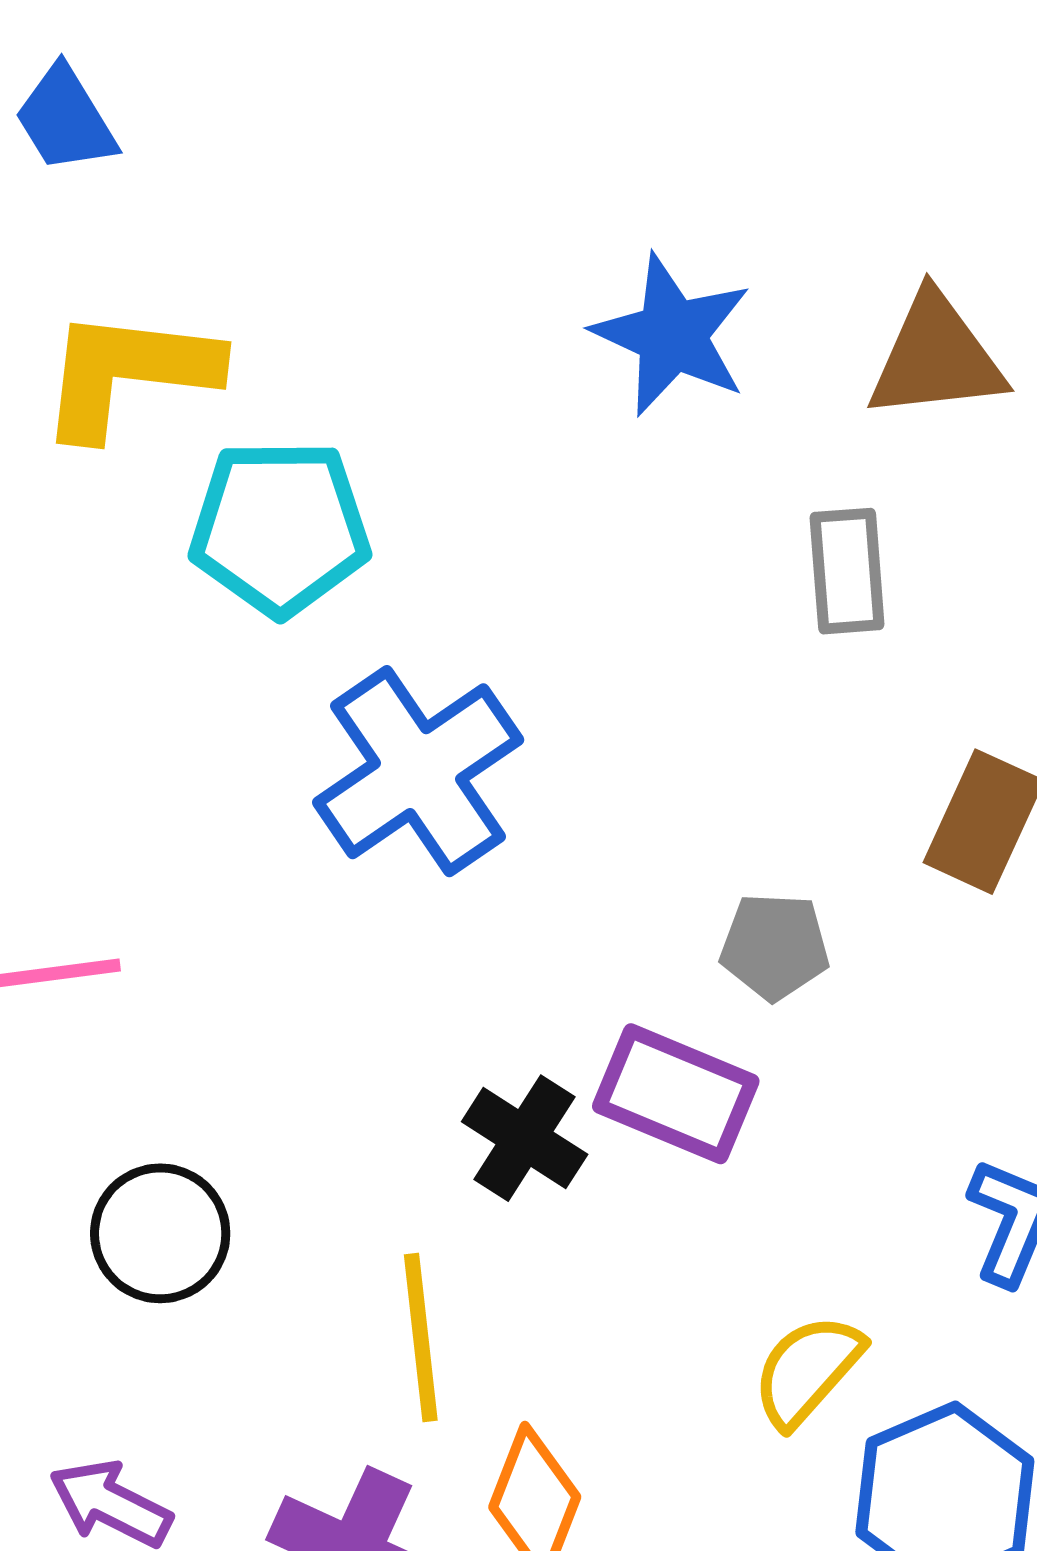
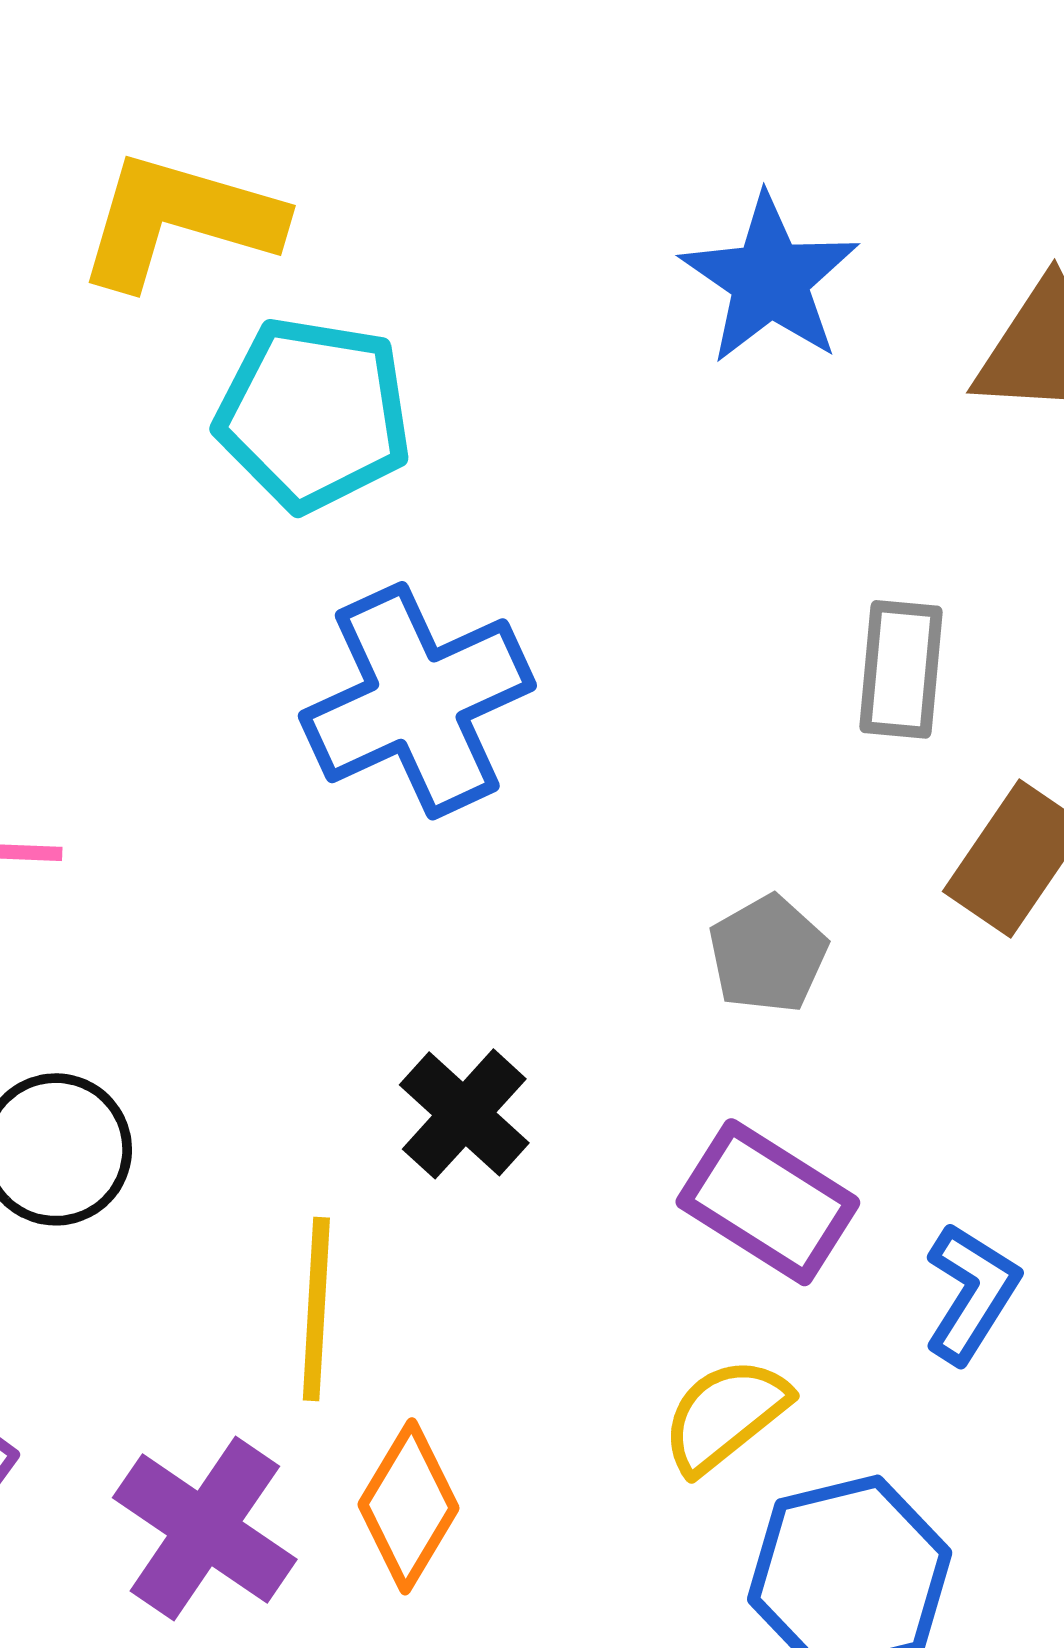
gray rectangle: (847, 571) -> (901, 669), moved
gray pentagon: (775, 946) -> (768, 954), turned 30
purple rectangle: (676, 1094) -> (768, 1202), moved

